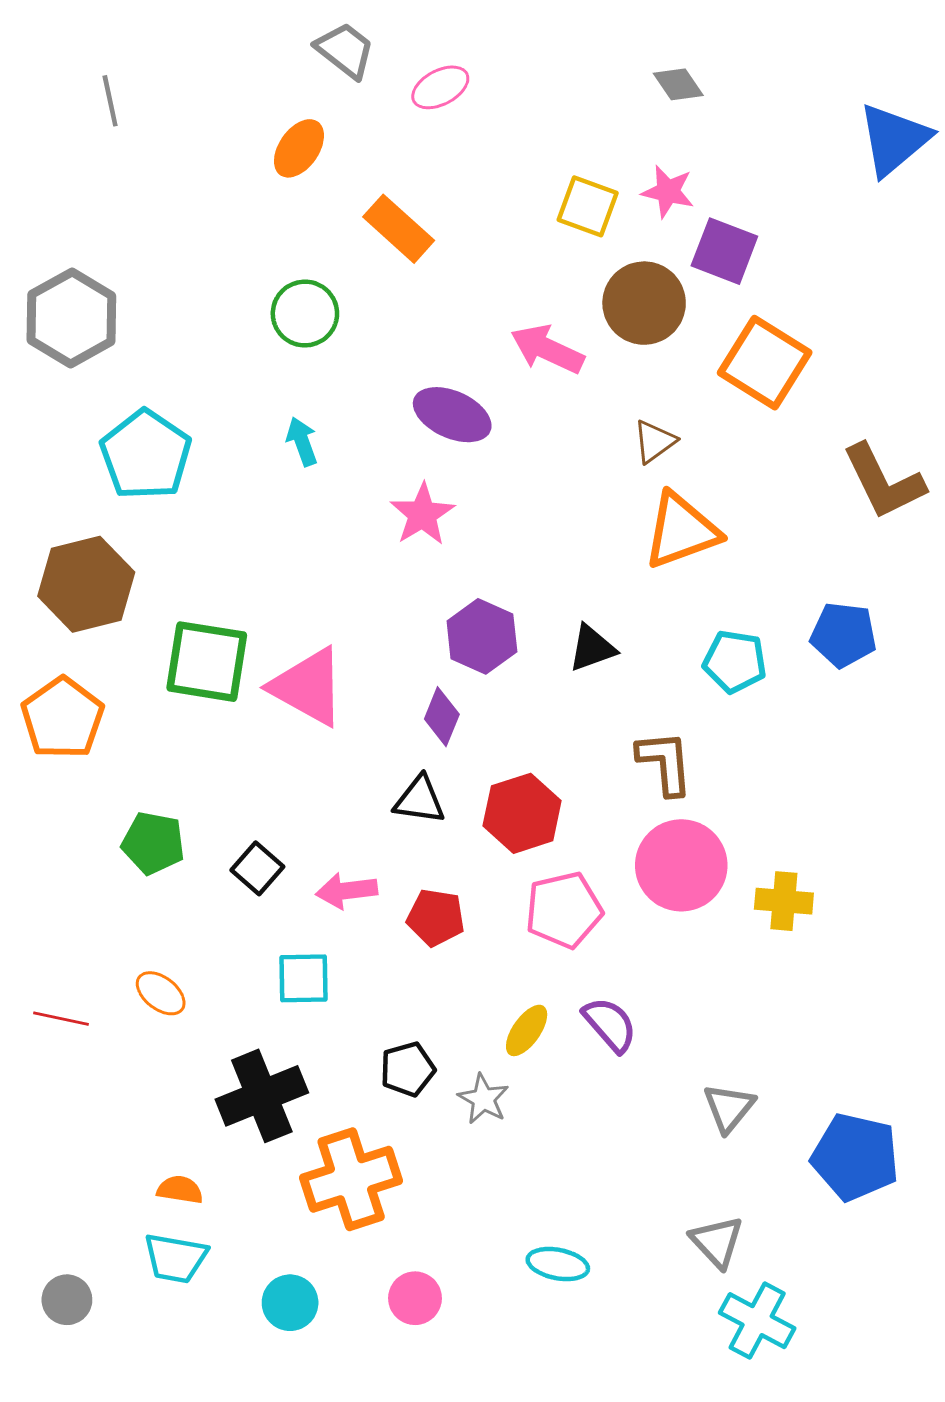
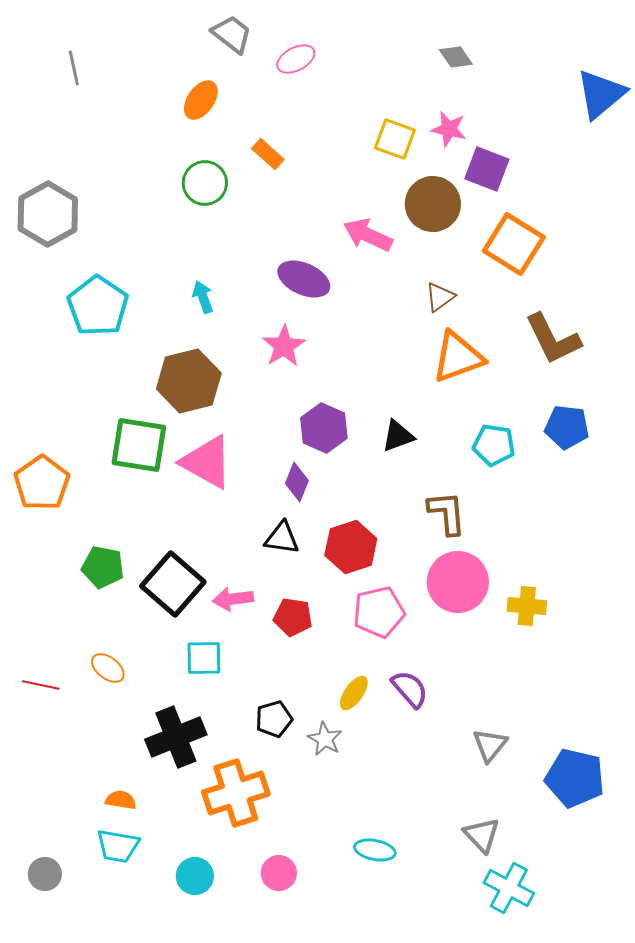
orange rectangle: (399, 229) -> (268, 154), size x0.7
green circle: (305, 314) -> (205, 183), moved
brown L-shape: (884, 482) -> (553, 339), moved
brown hexagon: (86, 584) -> (189, 381), moved
black square: (257, 868) -> (173, 584), size x1.8

